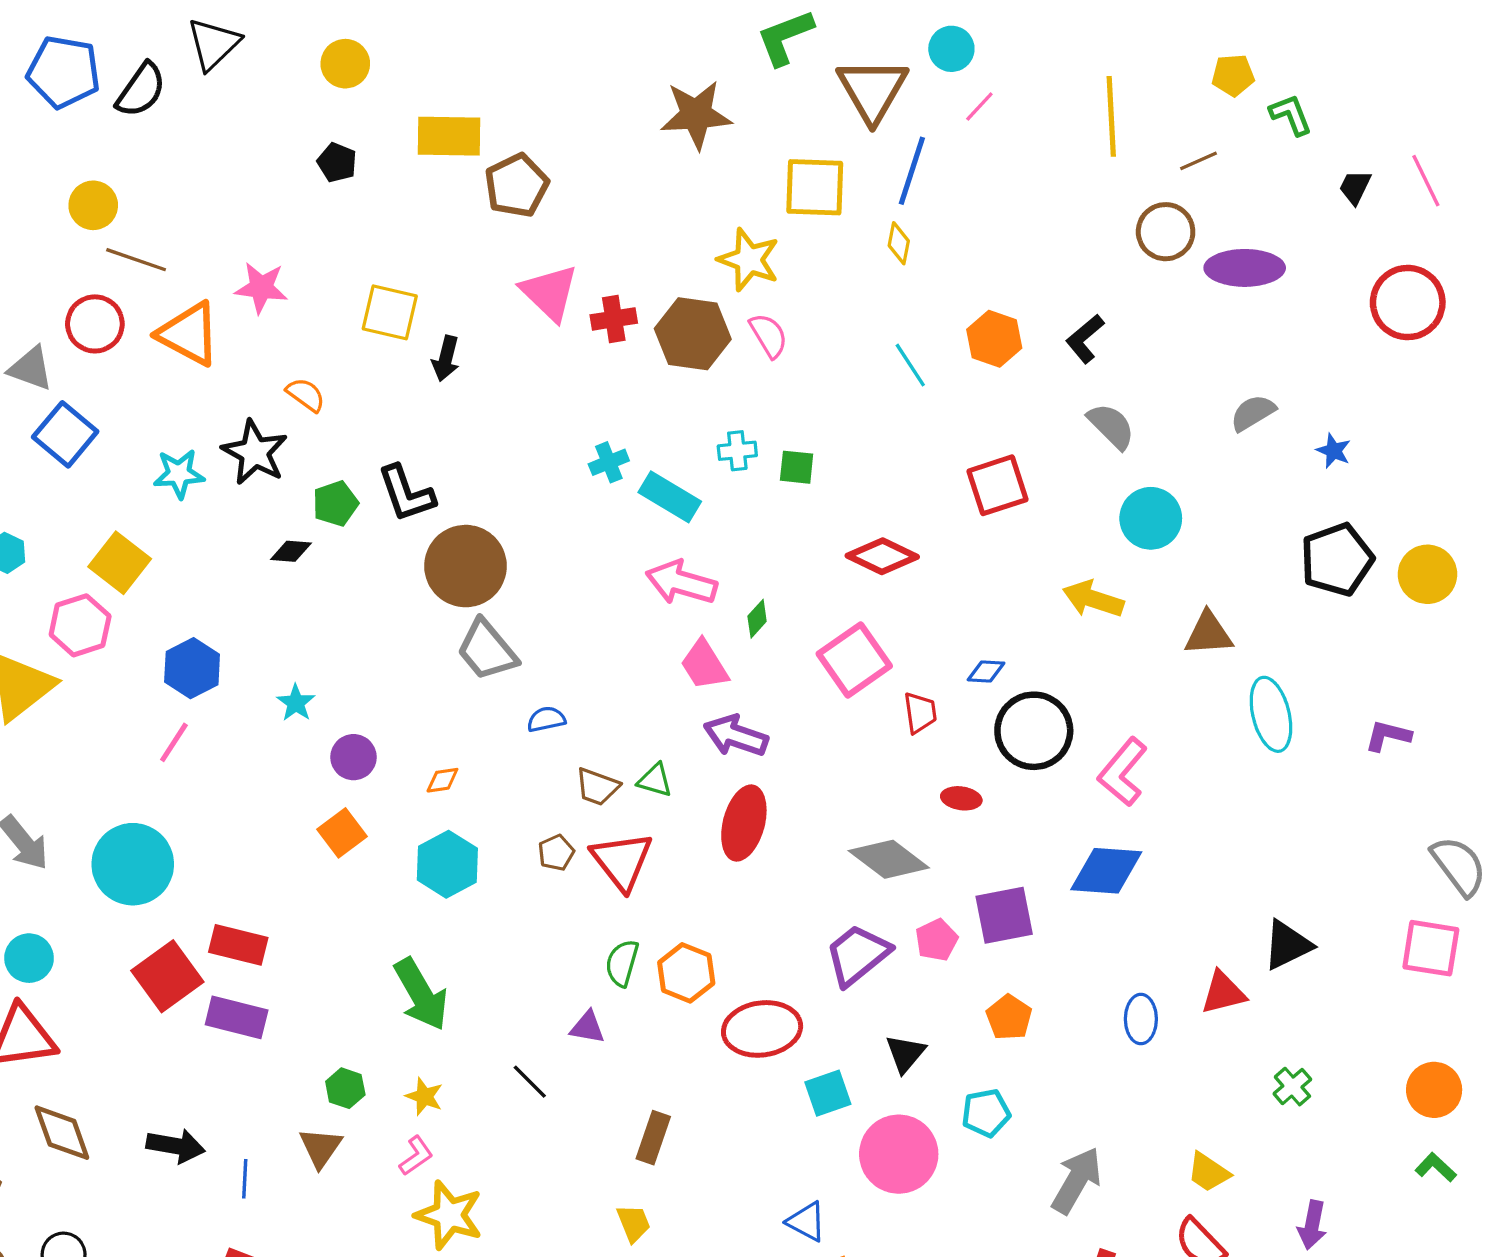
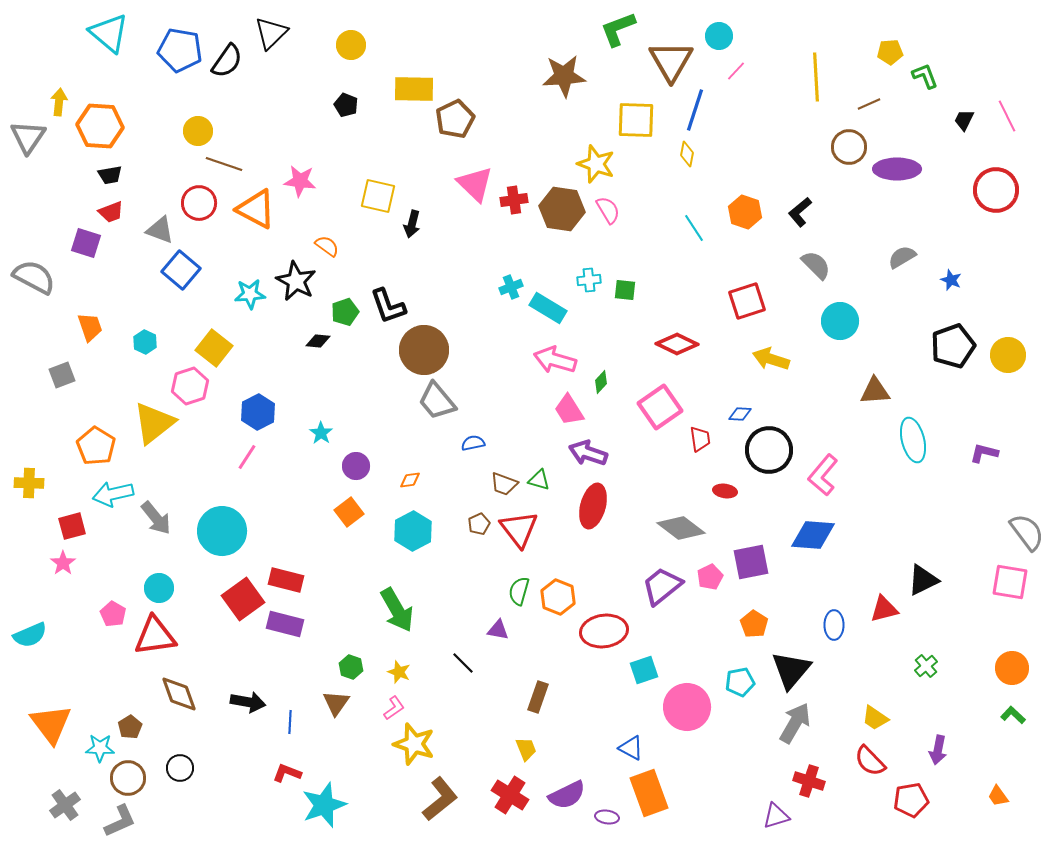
yellow arrow: (1093, 599) -> (771, 359), moved
black triangle: (905, 1054) -> (791, 670), moved, size x1.6

